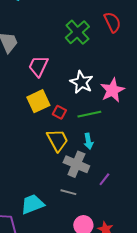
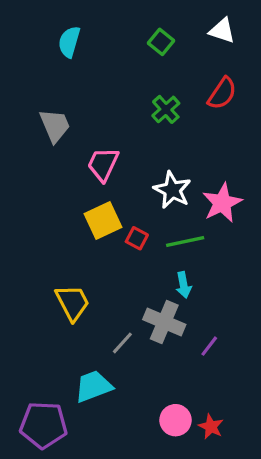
red semicircle: (112, 22) -> (222, 93), turned 60
green cross: (77, 32) -> (166, 109), size x0.7
yellow trapezoid: (57, 140) -> (72, 303), moved
gray line: (68, 192) -> (122, 343), moved, turned -63

